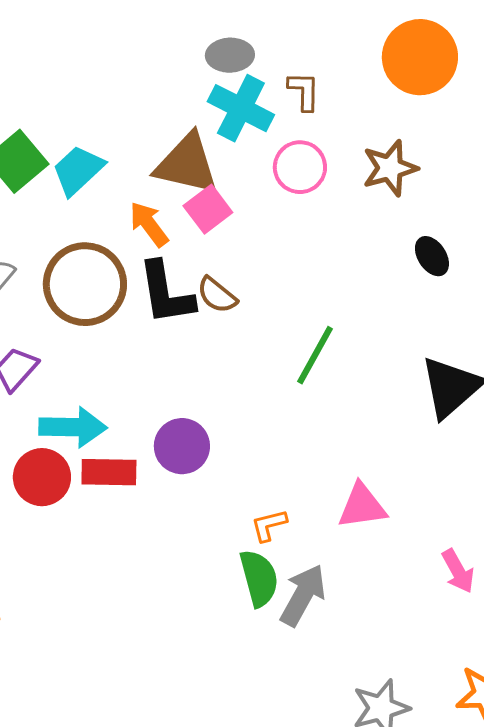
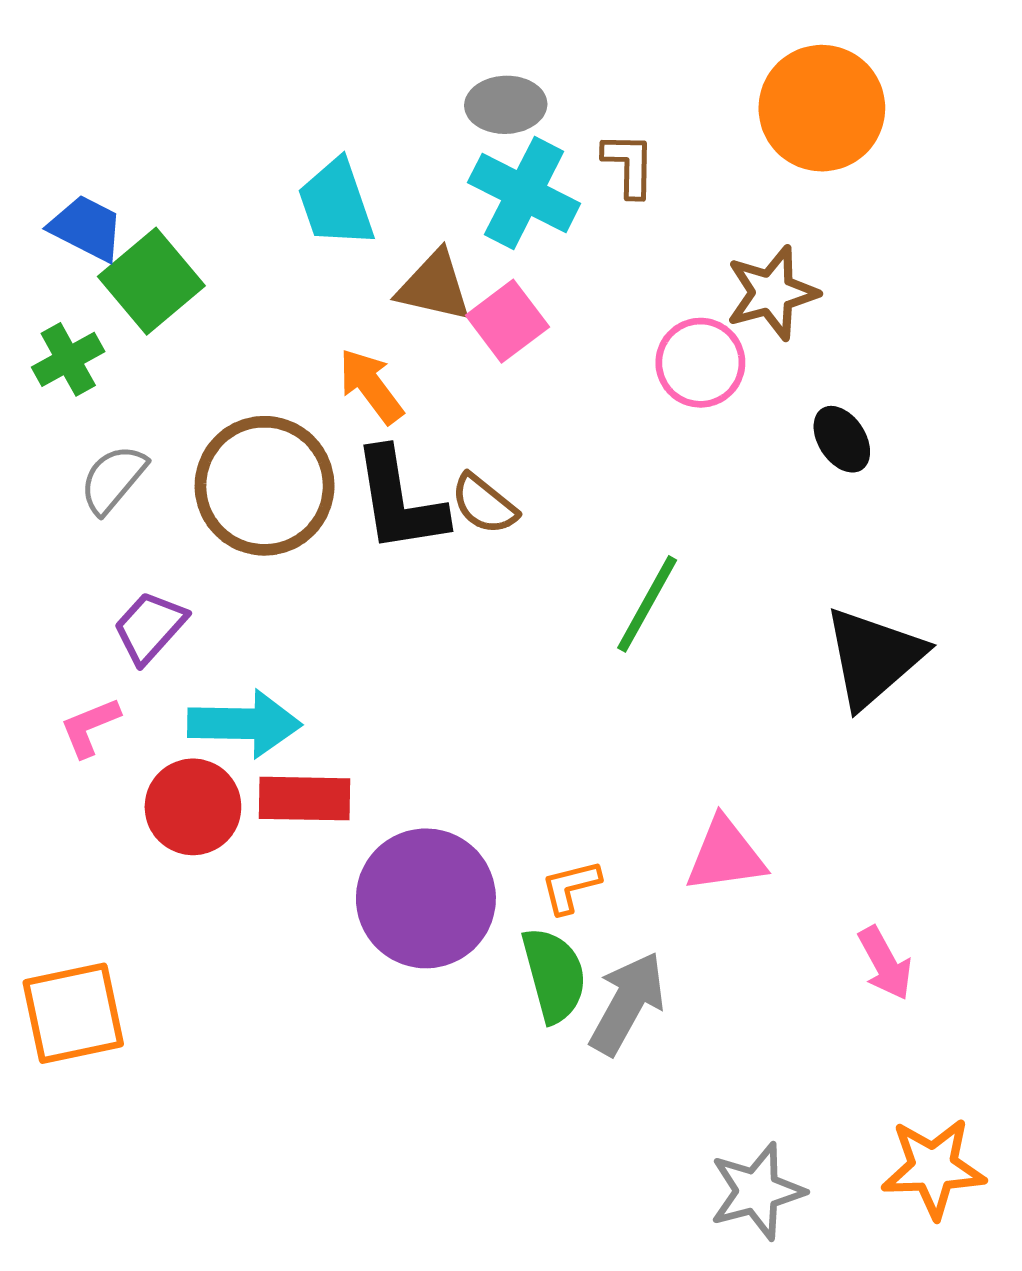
brown triangle: (187, 164) -> (434, 286), size x0.7
pink circle: (300, 167) -> (700, 363), moved
cyan trapezoid: (78, 170) -> (336, 203), moved, turned -66
pink square: (208, 209) -> (507, 321), moved
purple circle: (182, 446) -> (426, 898), moved, size x1.5

